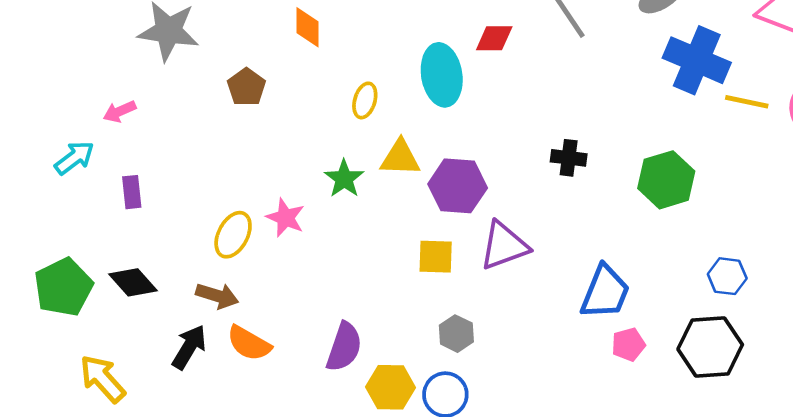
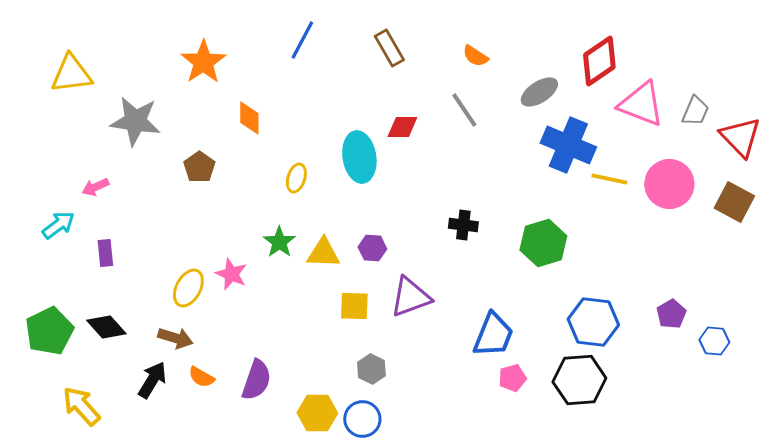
yellow triangle: (400, 158) -> (323, 253), moved
purple hexagon: (458, 186) -> (372, 248), size x0.6
blue hexagon: (727, 276) -> (593, 322), size x1.6
orange semicircle: (249, 343) -> (201, 377), size x0.7
purple semicircle: (344, 347) -> (256, 380), moved

